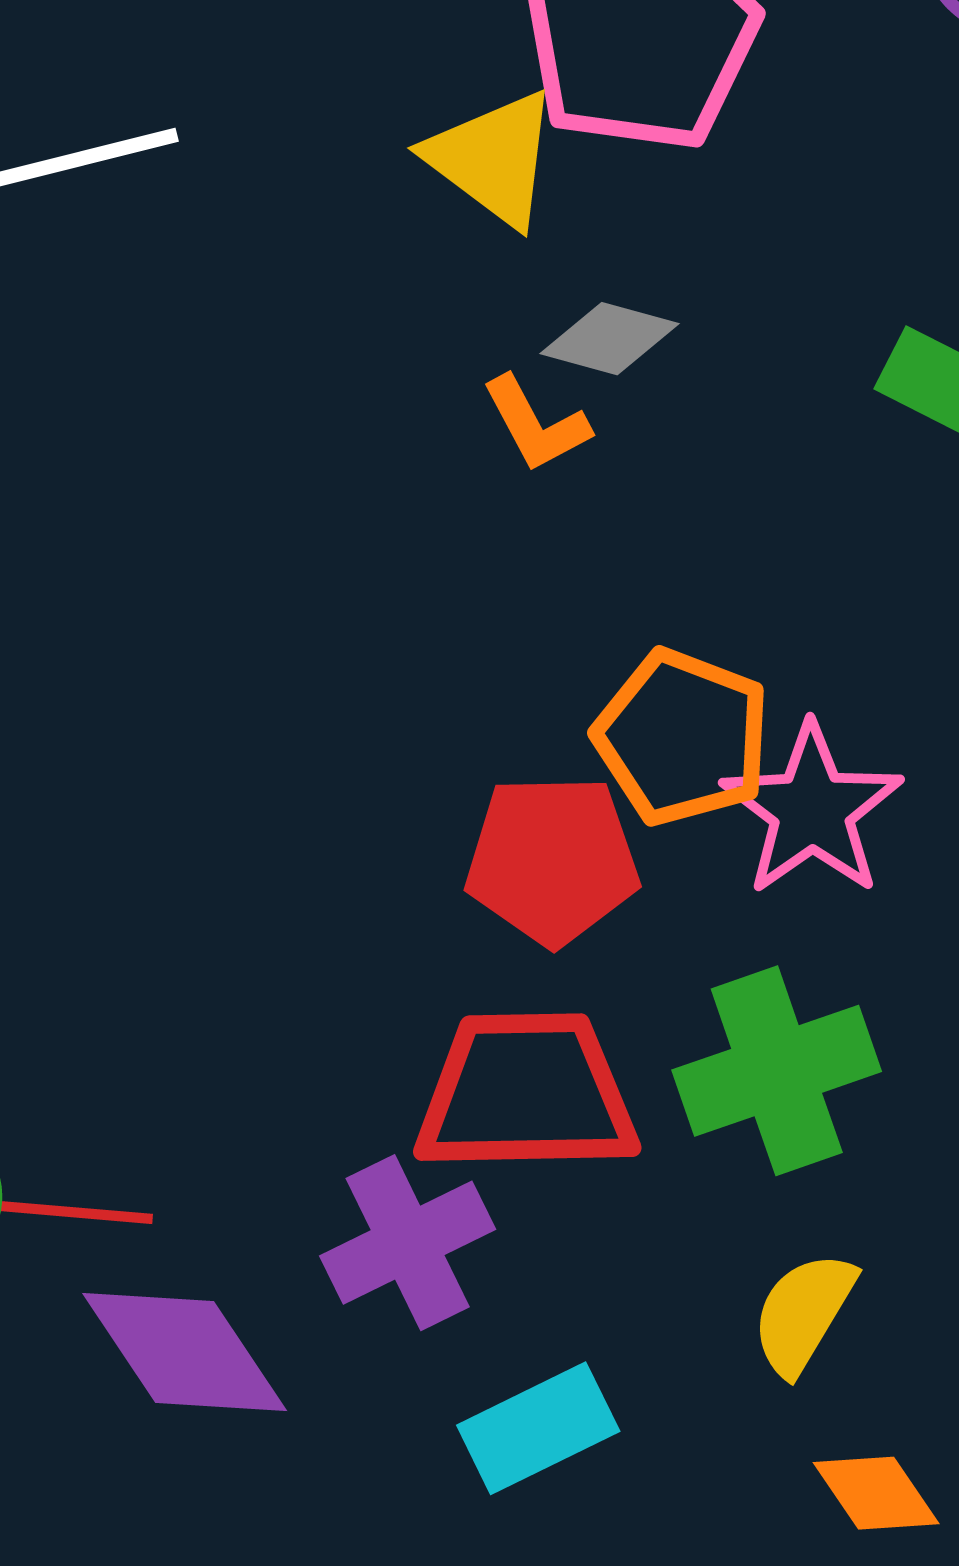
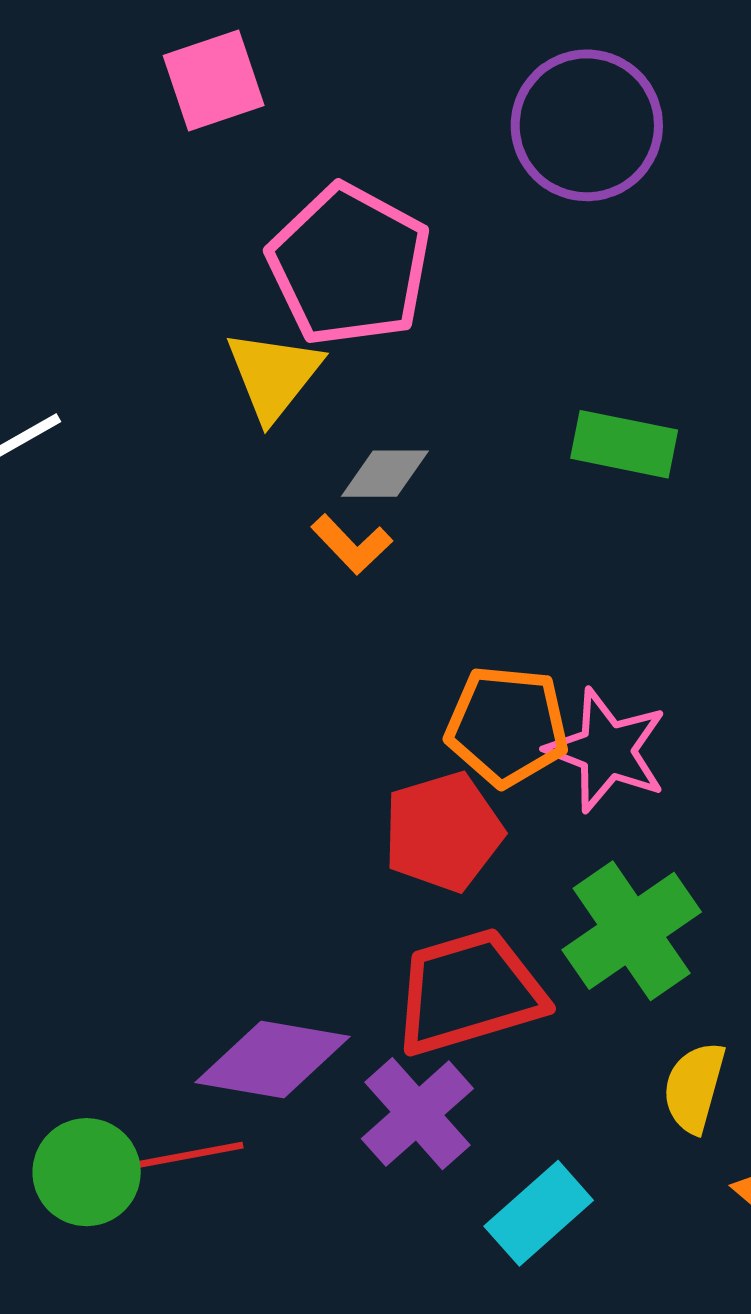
yellow triangle: (493, 158) -> (274, 375), turned 47
purple diamond: (185, 1352) -> (272, 1059), moved, turned -31

